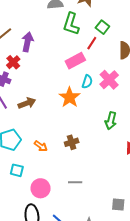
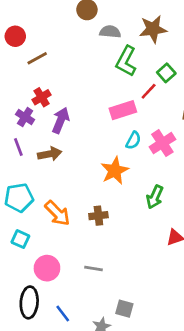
purple arrow: (27, 42) -> (61, 120), moved
orange star: (70, 97) -> (115, 171), moved
orange arrow: (41, 146) -> (57, 213), size x1.5
gray square: (118, 204) -> (124, 309), moved

